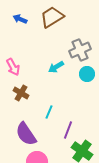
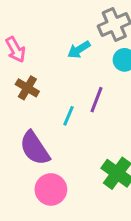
purple line: (68, 130) -> (97, 100), moved

